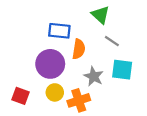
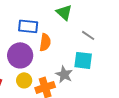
gray line: (112, 41) -> (88, 35), moved
gray star: (94, 76) -> (64, 74), moved

